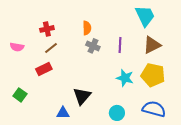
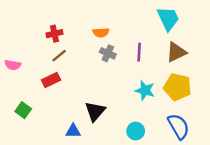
orange semicircle: (87, 28) -> (101, 32), turned 88
pink semicircle: (17, 47) -> (13, 65), moved
blue semicircle: (154, 109) -> (179, 126), turned 45

